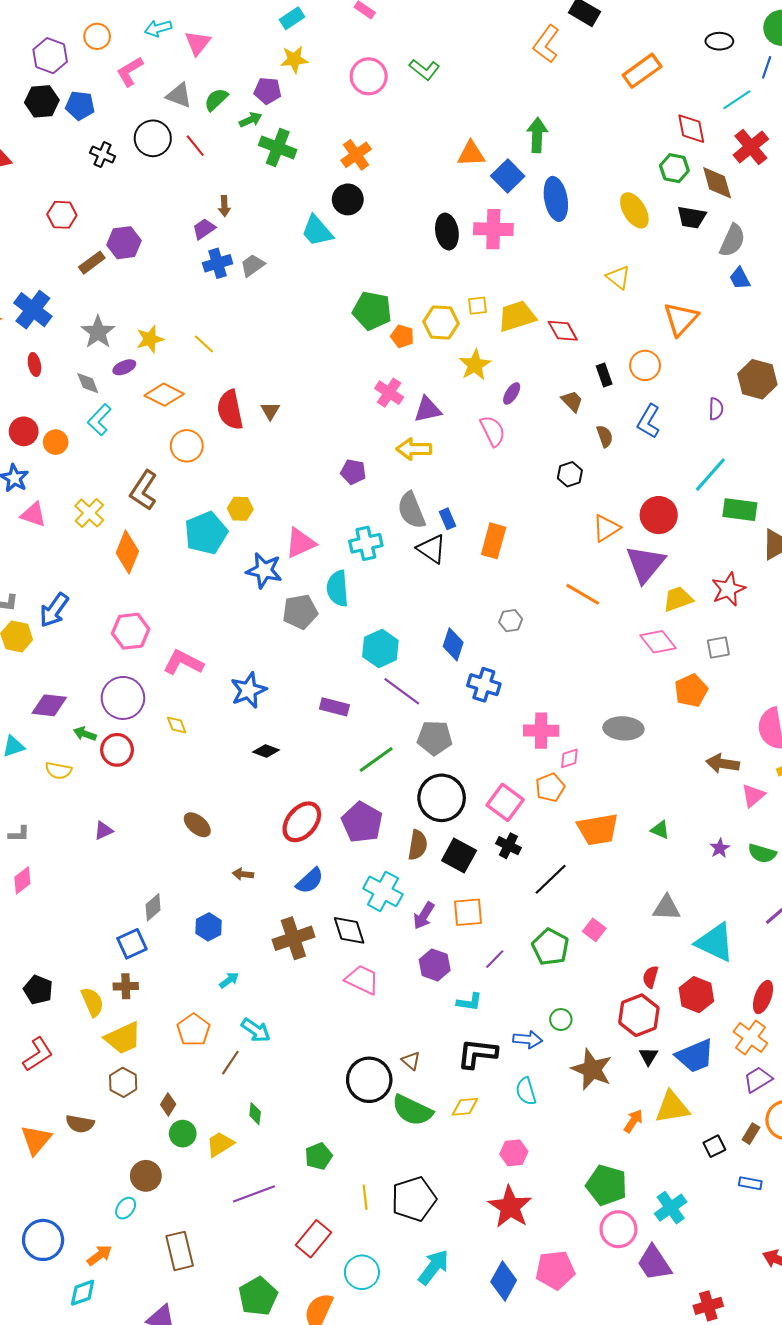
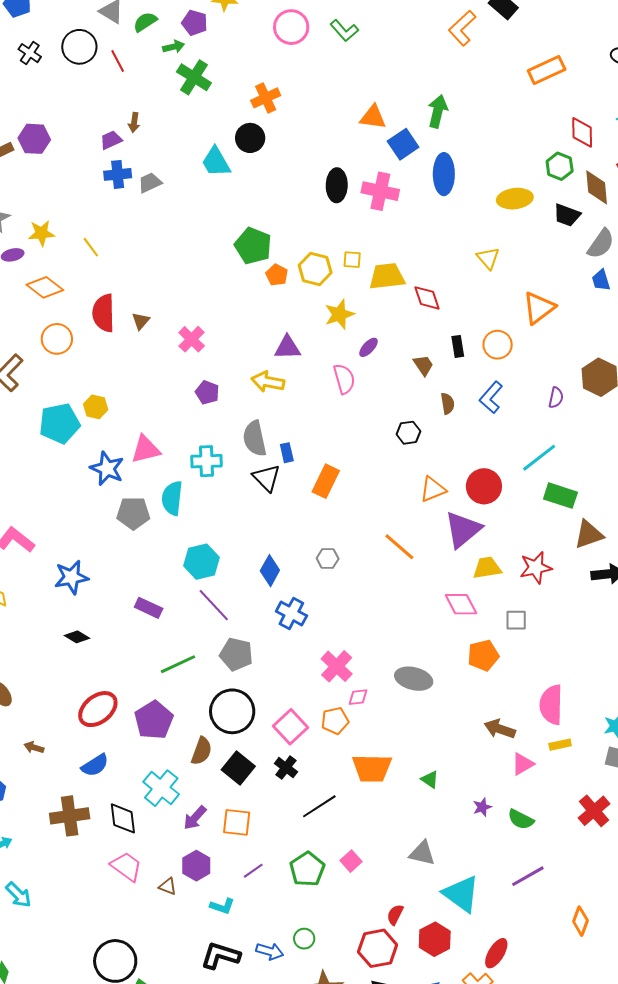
yellow ellipse: (634, 210) -> (515, 199), turned -76
pink cross: (389, 393) -> (192, 339), moved
pink cross: (541, 731) -> (337, 666), turned 32
brown triangle: (411, 1061) -> (168, 886), moved, turned -30

